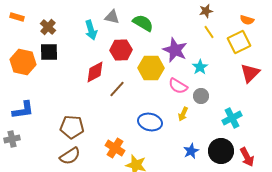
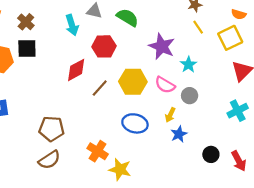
yellow hexagon: (151, 68) -> (133, 82), moved
cyan cross: (232, 118) -> (238, 111), moved
blue star: (191, 151) -> (179, 134), moved
black circle: (221, 151) -> (211, 154), size x0.6

